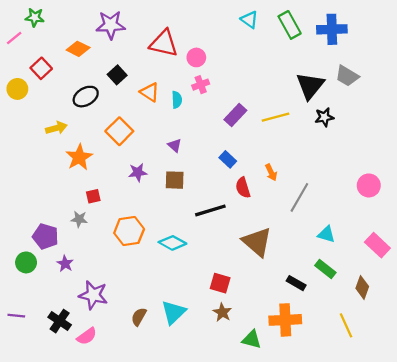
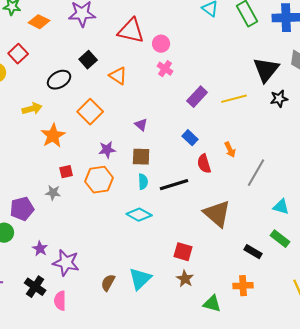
orange diamond: (78, 49) -> (39, 22), moved
pink cross: (201, 85) -> (165, 69), turned -35
cyan semicircle: (177, 100) -> (143, 182), moved
orange hexagon: (129, 231) -> (99, 180), moved
purple pentagon: (46, 236) -> (22, 209), turned -30
purple star: (65, 264) -> (40, 249), moved
orange cross: (285, 320) -> (243, 286), size x0.7
pink semicircle: (87, 336) -> (60, 301), turned 126

